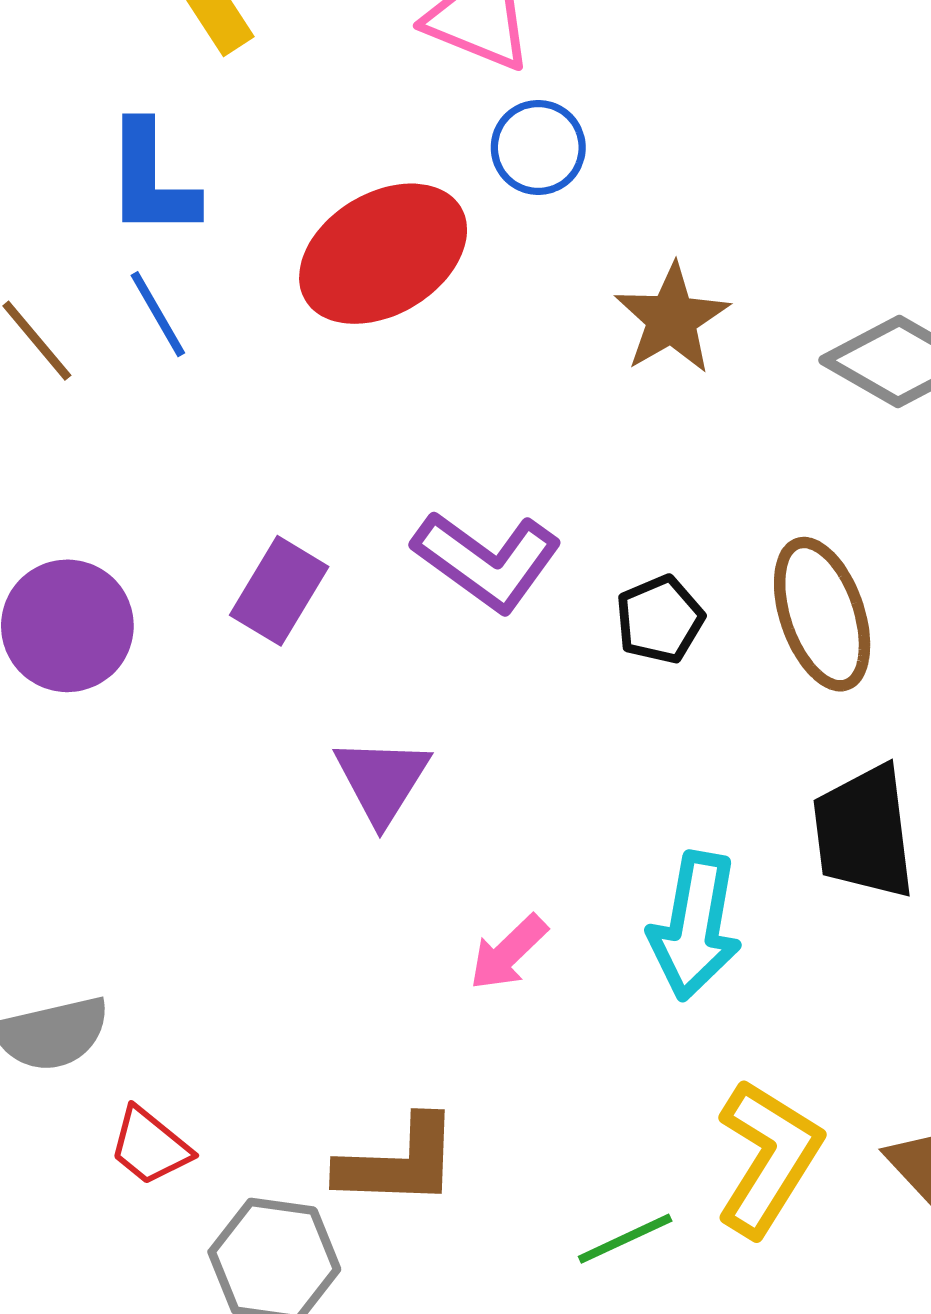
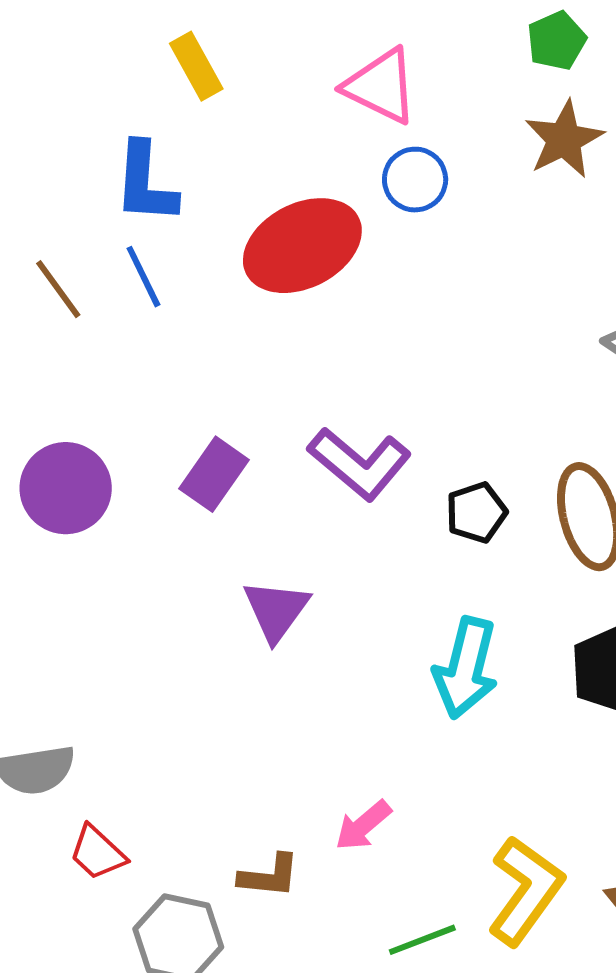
brown star: (672, 319) -> (564, 139), moved
cyan arrow: (695, 926) -> (466, 668), moved
pink arrow: (508, 952) -> (363, 825), moved
brown L-shape: (399, 1162) -> (269, 876), size x0.7

